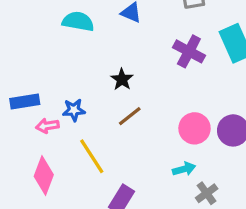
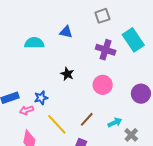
brown line: (130, 116) -> (87, 119), moved
pink circle: (194, 128) -> (103, 85), moved

